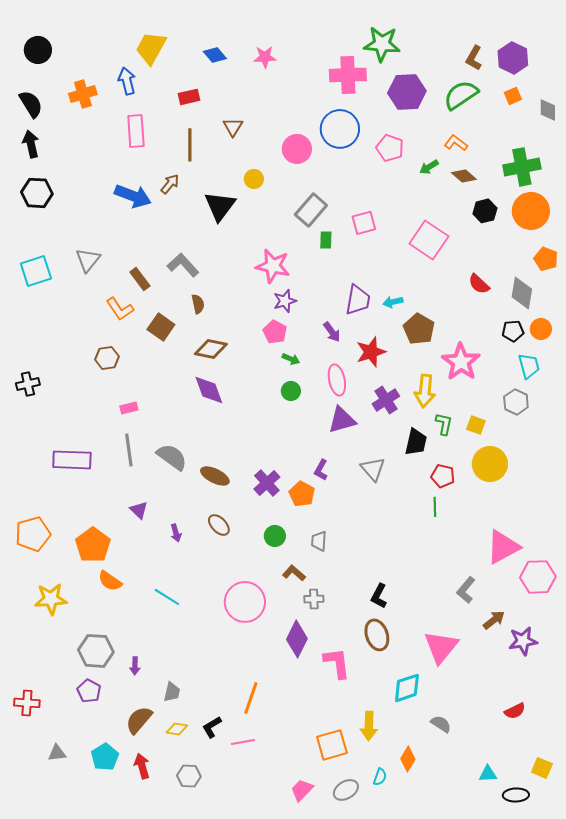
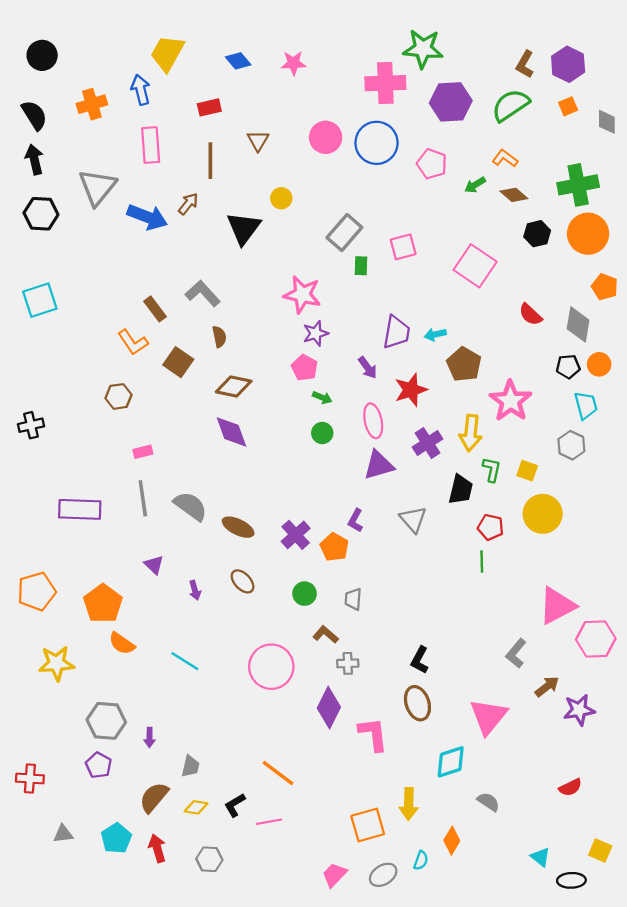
pink circle: (297, 149) -> (326, 137), moved
gray triangle: (88, 260) -> (97, 187), moved, size x1.4
orange line: (251, 698) -> (278, 773), turned -72
cyan triangle: (488, 774) -> (540, 857), turned 42

